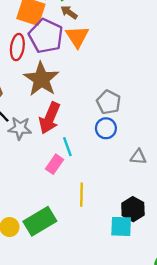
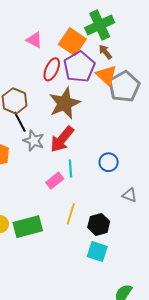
orange triangle: (77, 37) -> (106, 75), turned -30
gray pentagon: (109, 102) -> (124, 87), moved, size x1.4
black hexagon: (133, 209) -> (99, 224), moved

